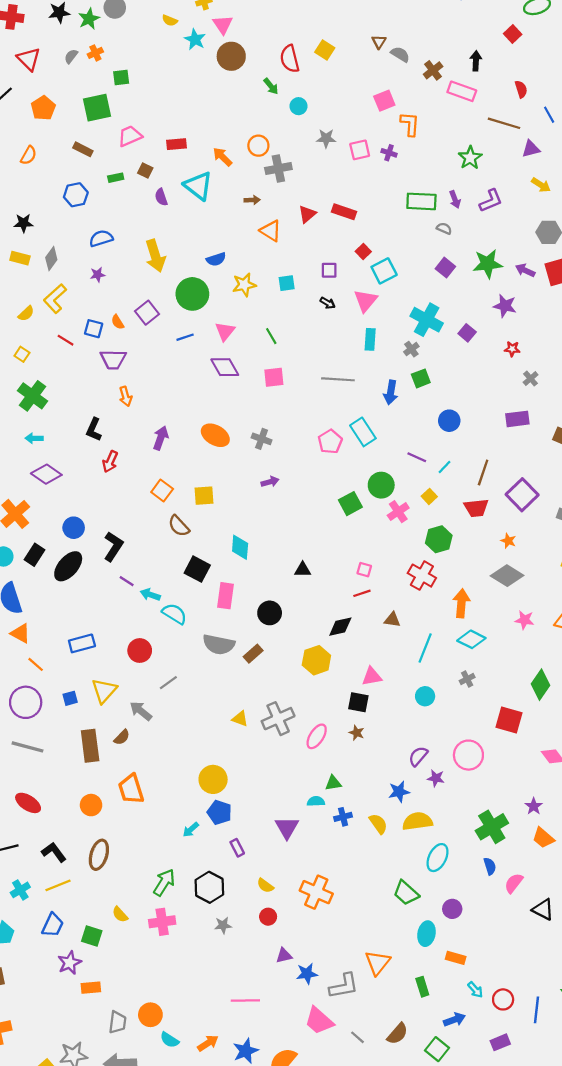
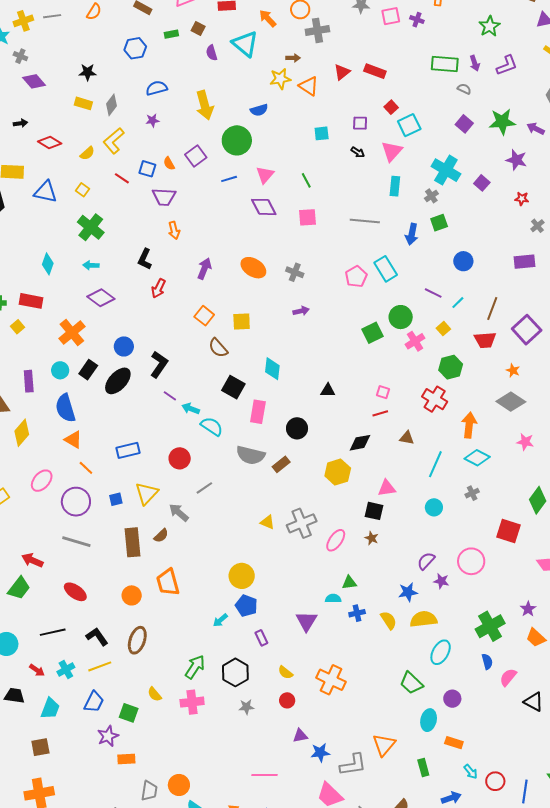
yellow star: (244, 285) -> (280, 79), moved

